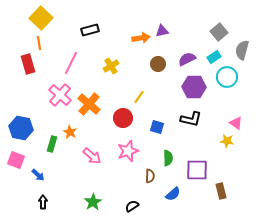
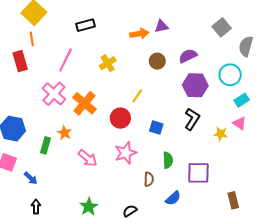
cyan rectangle: (214, 57) -> (242, 100), moved
black L-shape: (191, 119) -> (192, 119), turned -70
yellow star: (227, 141) -> (221, 134), moved
brown rectangle: (221, 191) -> (233, 200), moved

